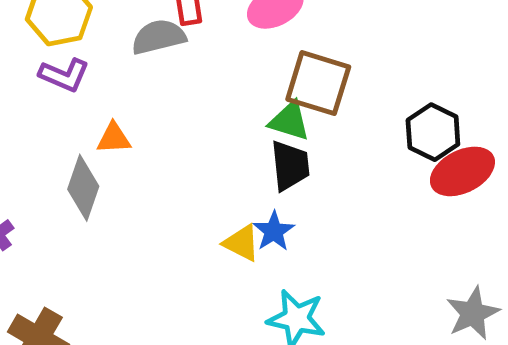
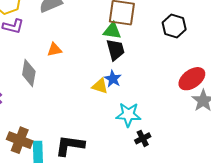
orange triangle: (114, 138) -> (54, 50), moved
red ellipse: (462, 171) -> (192, 79), moved

